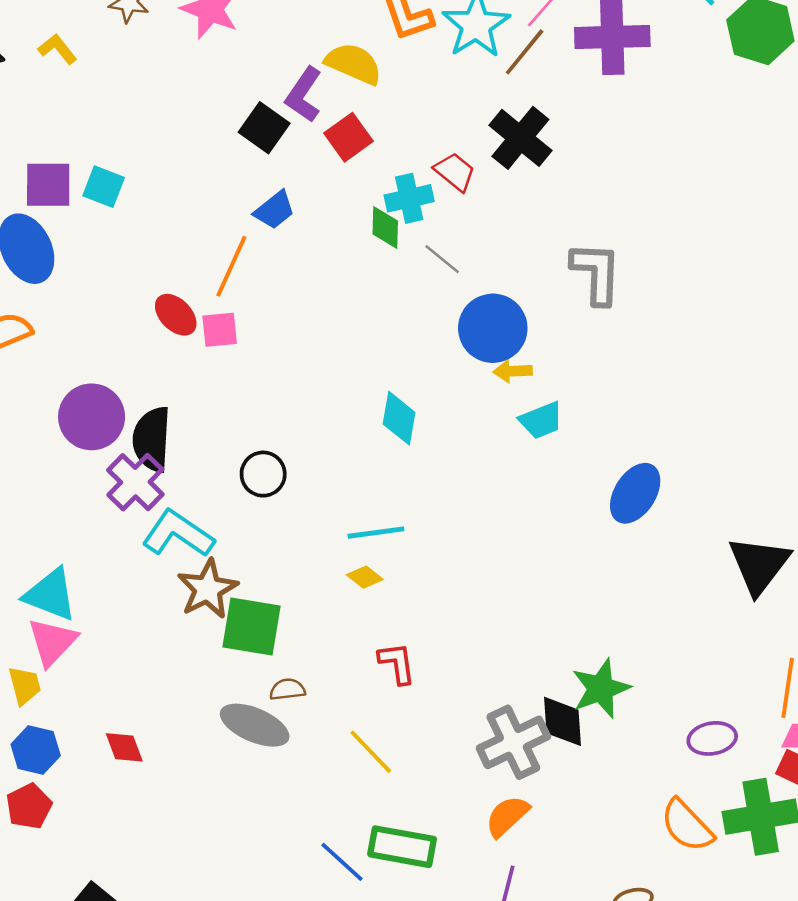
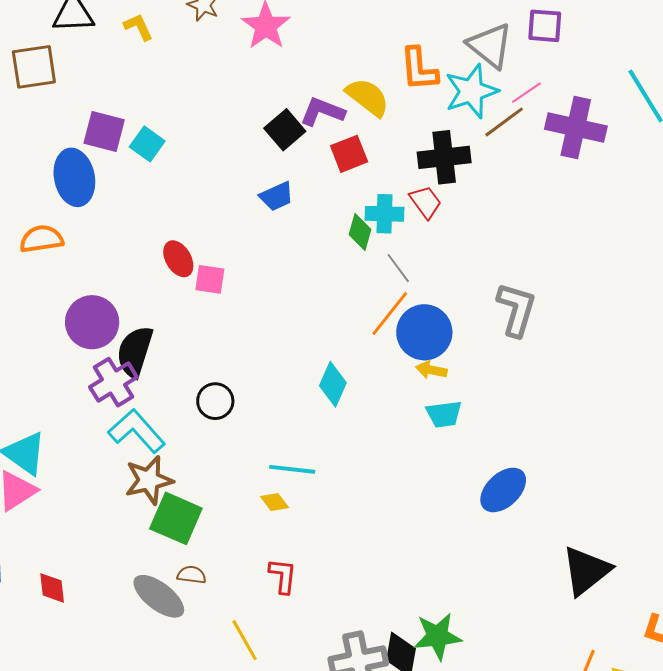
purple L-shape: (304, 95) -> (322, 112), turned 63
black cross: (520, 138) -> (444, 157), moved, turned 30
orange line: (231, 266) -> (390, 314), moved

